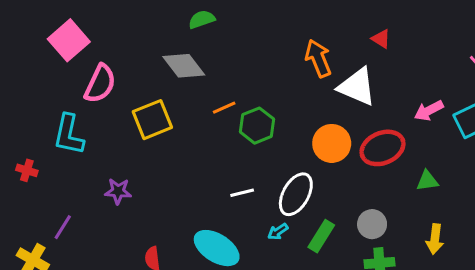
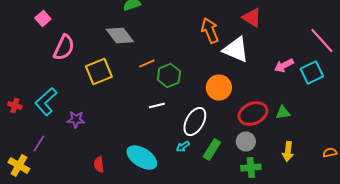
red triangle: (381, 39) -> (252, 18), size x1.5
pink square: (69, 40) -> (43, 18), size x0.6
cyan L-shape: (69, 134) -> (46, 102), moved, turned 36
red ellipse: (383, 148) -> (253, 114), moved
white line: (242, 193) -> (157, 106), moved

